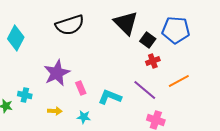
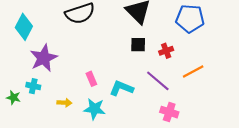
black square: (148, 40) -> (138, 45), moved, turned -35
purple star: (57, 73) -> (44, 58), moved
cyan star: (84, 117) -> (94, 109), size x1.5

